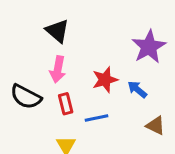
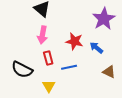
red star: (105, 80) -> (74, 41), turned 30
black semicircle: (26, 97) -> (22, 70), moved

